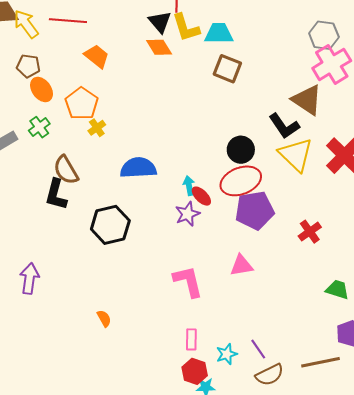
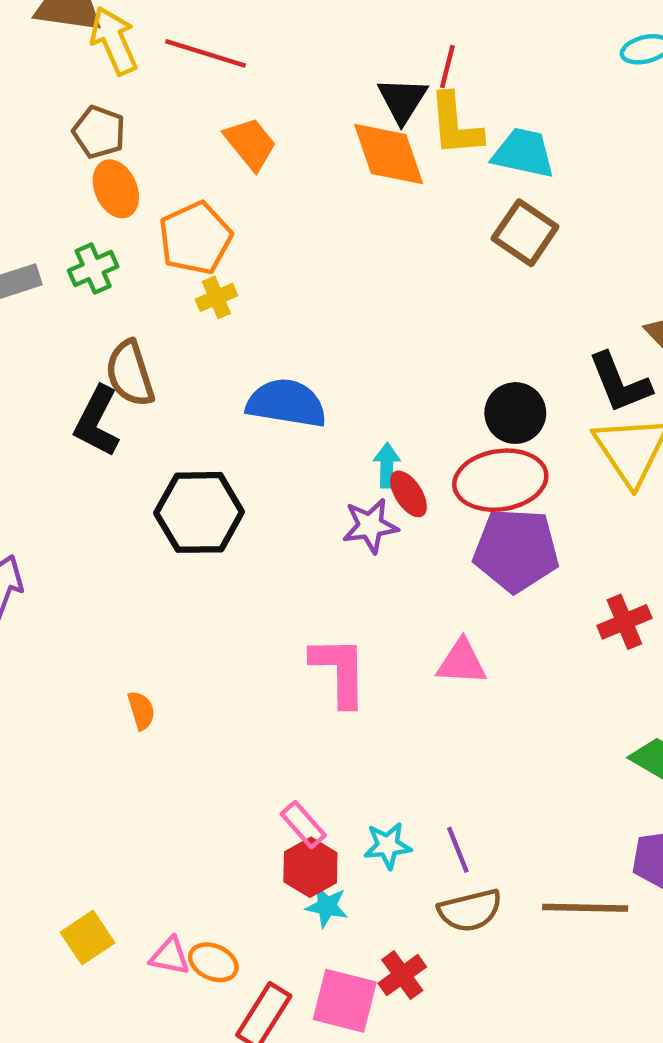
orange diamond: (159, 47) -> (389, 154), size x1.4
pink rectangle: (191, 339) -> (303, 825), moved, turned -55

